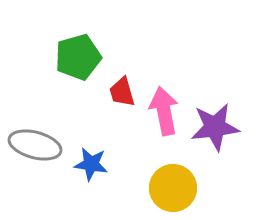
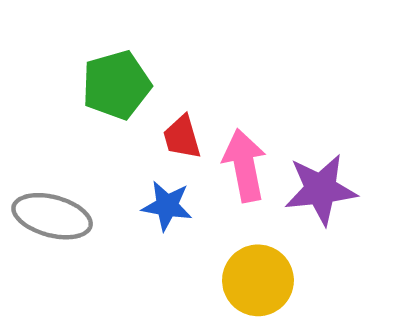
blue star: (91, 164) -> (167, 206), moved

